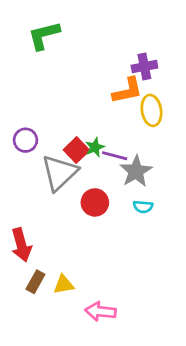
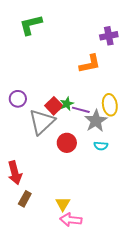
purple cross: (144, 67) -> (109, 36), moved
yellow ellipse: (151, 110) -> (110, 105), moved
yellow triangle: (64, 285) -> (63, 204), moved, turned -49

